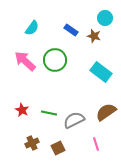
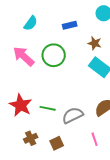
blue rectangle: (71, 30) -> (70, 25), turned -48
brown star: (94, 36) -> (95, 43), moved
red star: (22, 110) -> (21, 105), size x1.6

